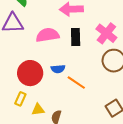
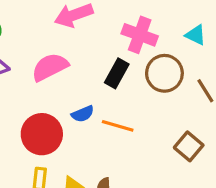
black rectangle: (76, 37) -> (117, 73), moved, turned 48

